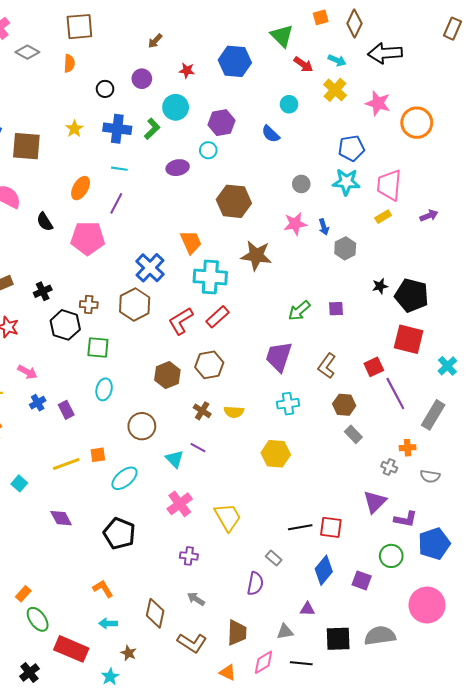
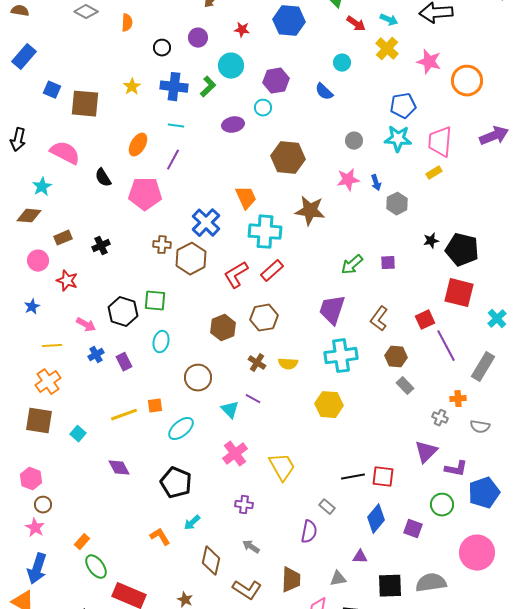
purple arrow: (429, 216) -> (494, 136), moved, size x1.6
brown cross: (89, 305) -> (162, 245), moved
black hexagon: (65, 325) -> (123, 312), moved
cyan cross: (288, 404) -> (341, 356), size x1.5
cyan arrow: (108, 623) -> (192, 523), moved, turned -42

